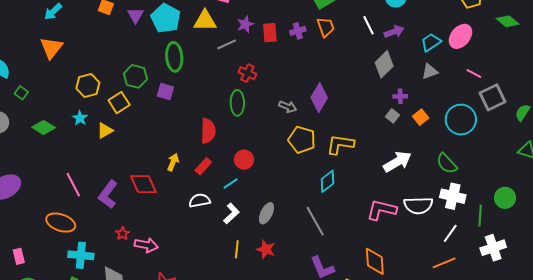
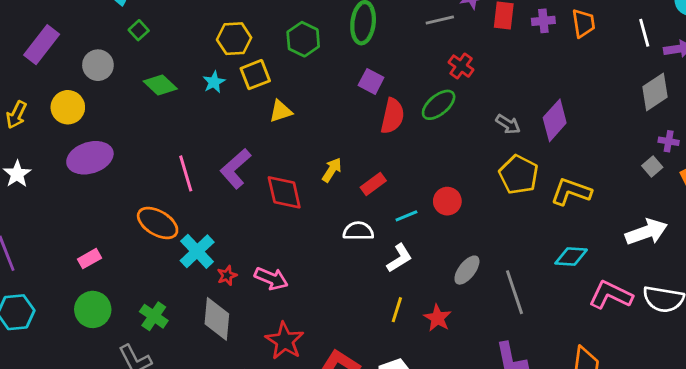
purple square: (165, 92) -> (371, 81), moved
yellow square: (119, 103) -> (255, 75), moved
green ellipse: (237, 103) -> (439, 105), turned 40
yellow triangle: (105, 131) -> (281, 111), moved
red semicircle: (208, 131) -> (392, 116), moved
red circle: (244, 160) -> (447, 201), moved
cyan diamond: (328, 181) -> (571, 257), moved, turned 30
purple L-shape: (108, 194) -> (235, 169), moved
gray ellipse: (267, 213) -> (467, 270), moved
red star: (123, 234) -> (227, 275), moved
cyan cross: (81, 255) -> (197, 251), moved, turned 30
pink rectangle: (19, 256) -> (89, 259), turned 63

